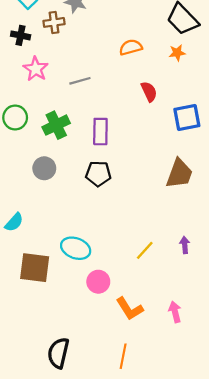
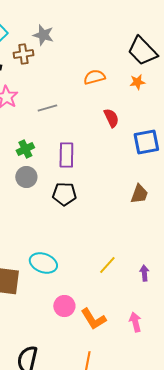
green cross: (56, 125) -> (25, 149), size x0.7
gray circle: (44, 168) -> (26, 177), moved
brown trapezoid: (179, 174) -> (139, 194), size x0.7
purple arrow: (185, 245) -> (144, 273), moved
pink circle: (98, 282) -> (64, 306), moved

